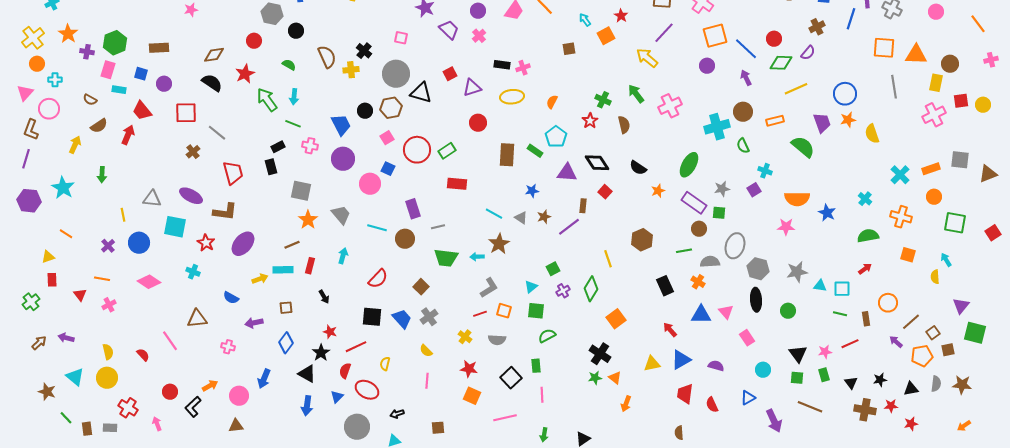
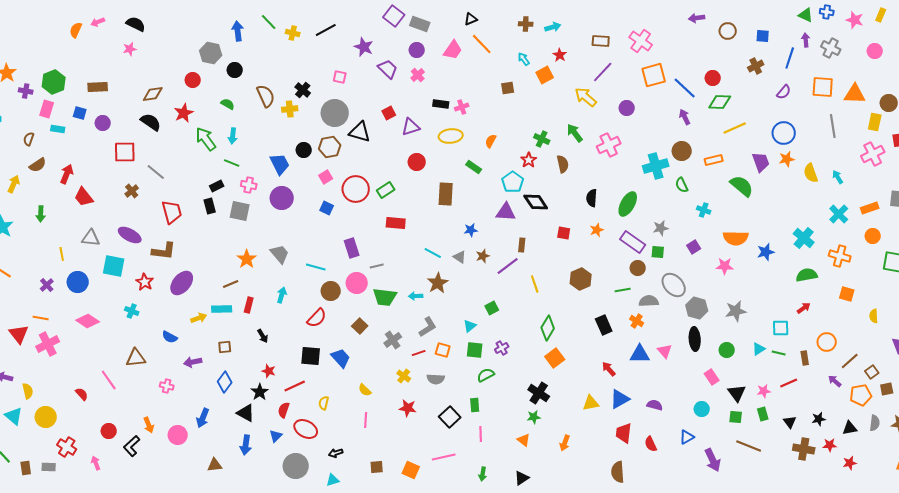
purple semicircle: (808, 53) -> (784, 92), moved
purple circle: (707, 66) -> (627, 108), moved
brown semicircle: (90, 100) -> (29, 139), turned 80
red trapezoid: (142, 111) -> (84, 197), moved
cyan pentagon: (556, 137) -> (513, 182), moved
green rectangle: (535, 151) -> (474, 167), moved
black semicircle: (638, 168) -> (592, 198), moved, turned 60
pink circle: (370, 184) -> (357, 283), moved
purple square: (754, 190) -> (694, 247), moved
gray square: (301, 191) -> (240, 211), moved
red square: (605, 192) -> (564, 233), moved, turned -32
cyan cross: (865, 199) -> (804, 238), size x1.5
blue star: (827, 213) -> (766, 252), turned 30
brown circle: (405, 239) -> (331, 291), moved
gray ellipse: (735, 246) -> (674, 285), turned -60
yellow line: (608, 259) -> (535, 284), moved
cyan arrow: (946, 260) -> (838, 177), moved
cyan triangle: (820, 286) -> (759, 349), moved, turned -40
green diamond: (591, 289) -> (548, 328), moved
purple cross: (563, 291) -> (502, 348), moved
red triangle: (80, 295) -> (19, 334), size x1.5
pink cross: (109, 305) -> (48, 344), size x1.6
gray cross: (429, 317) -> (393, 340), moved
pink rectangle: (747, 338) -> (712, 377), moved
yellow semicircle: (108, 352) -> (28, 391), moved
orange triangle: (615, 378) -> (524, 440), moved
orange arrow: (210, 386) -> (149, 425), turned 98
orange square: (472, 396) -> (411, 470), moved
brown triangle: (236, 426) -> (215, 465), moved
brown semicircle: (679, 433) -> (618, 472), size x1.5

